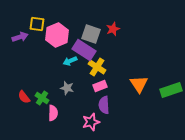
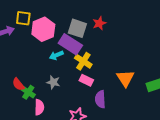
pink rectangle: (100, 86) -> (86, 80), turned 48
red semicircle: (24, 97) -> (18, 84), moved
purple semicircle: (104, 105) -> (100, 99), moved

